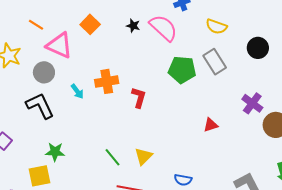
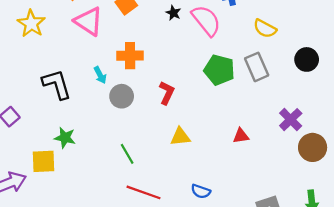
gray circle: (44, 72) -> (122, 96), moved
orange cross: (107, 81) -> (130, 56), moved
yellow triangle: (143, 156) -> (180, 137), moved, turned 30

